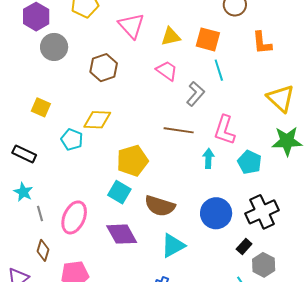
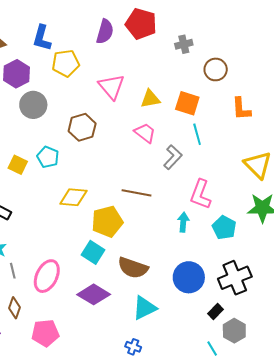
yellow diamond: (97, 120) -> (73, 197), moved
brown line: (179, 130) -> (137, 193), moved
cyan pentagon: (72, 140) -> (48, 157), moved
purple diamond: (122, 234) -> (94, 294), turned -32

